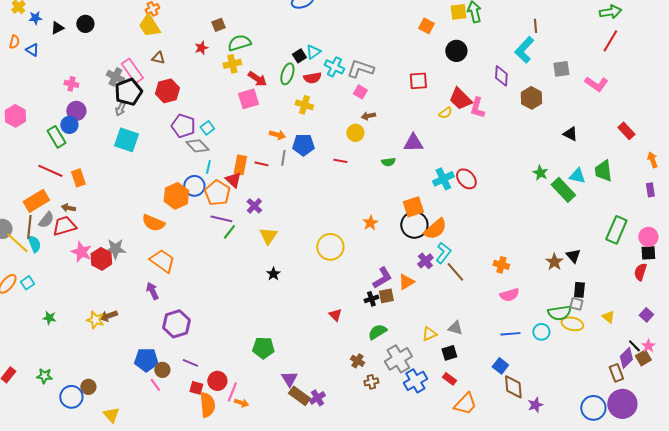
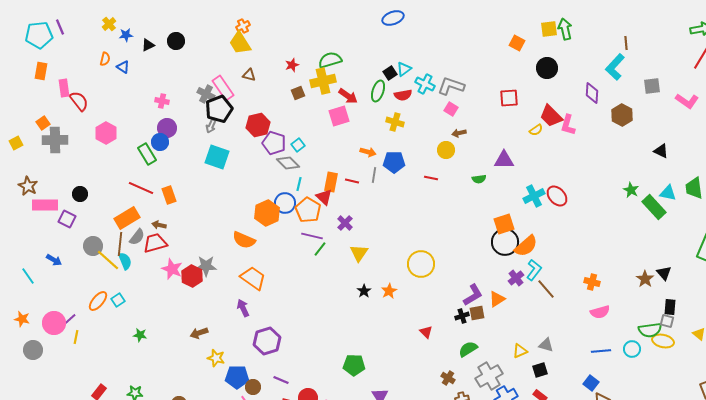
brown square: (218, 25) -> (298, 93), moved
yellow cross: (232, 64) -> (323, 81), size x1.4
red hexagon: (167, 91) -> (258, 125), moved
orange star: (370, 223) -> (389, 291), moved
yellow star: (95, 320) -> (216, 358), moved

